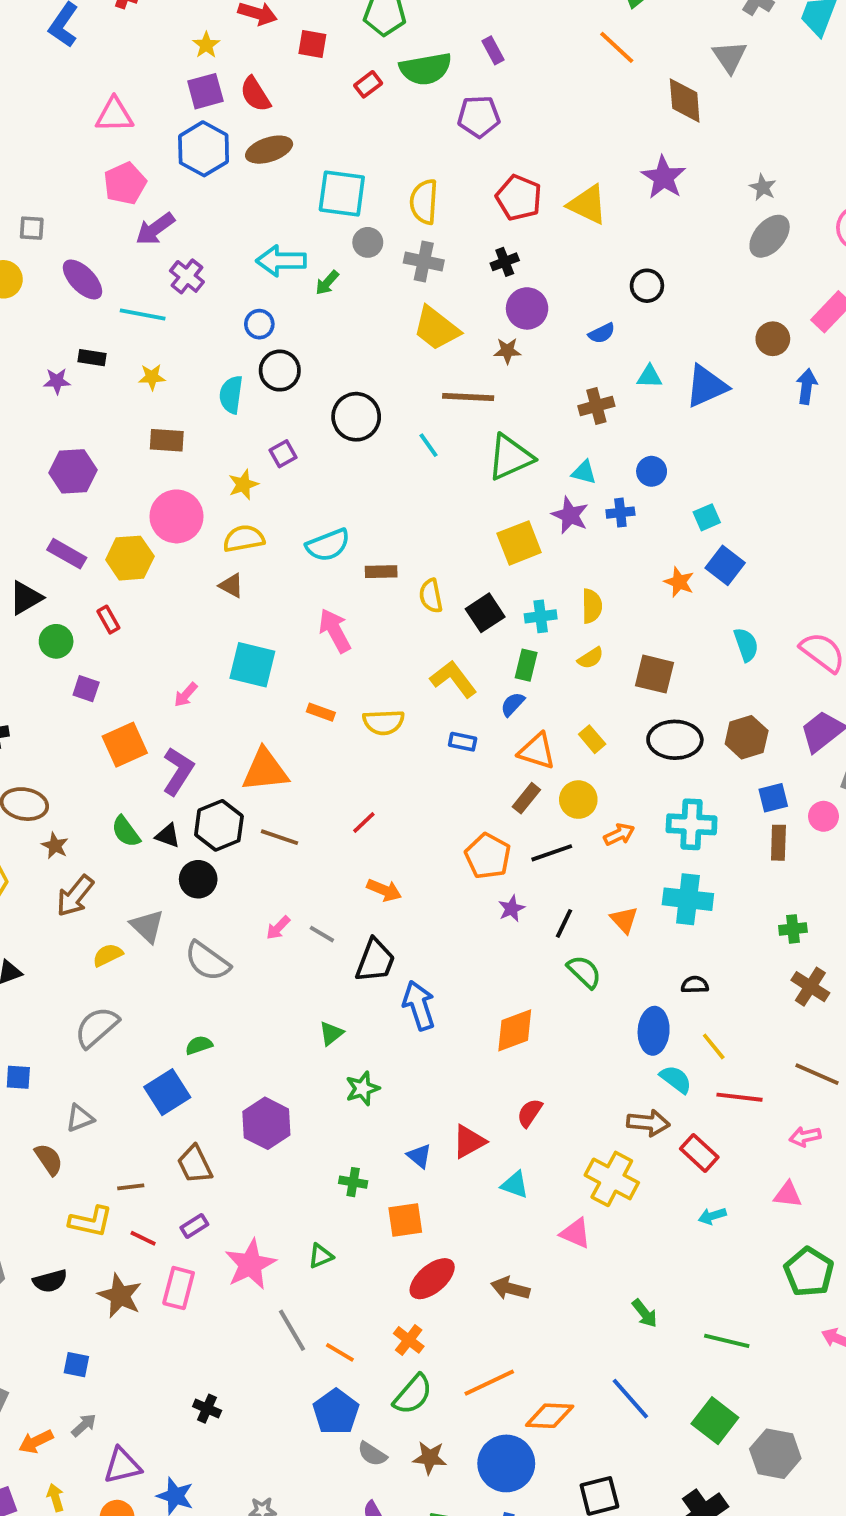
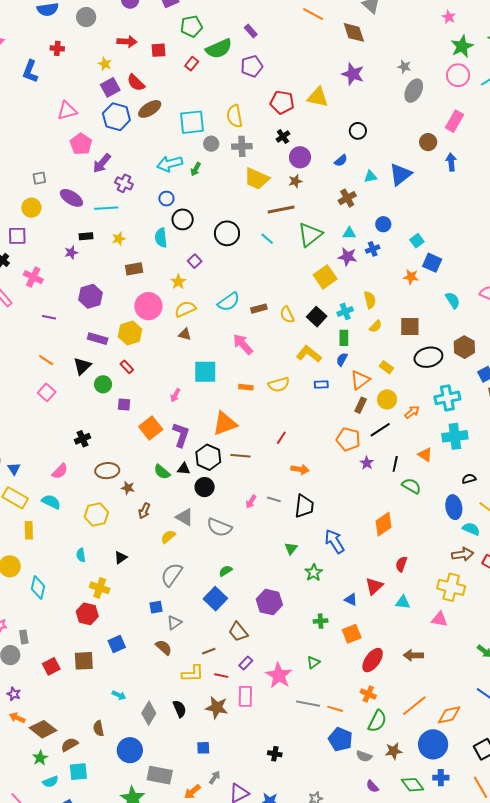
orange triangle: (537, 751) -> (360, 380), turned -40
brown arrow: (75, 896) -> (144, 511), size x0.7
blue arrow: (419, 1005) -> (334, 541), moved
blue square: (18, 1077) -> (156, 607), moved
black semicircle: (50, 1281) -> (180, 709), turned -84
gray line: (292, 1330) -> (308, 704), turned -35

